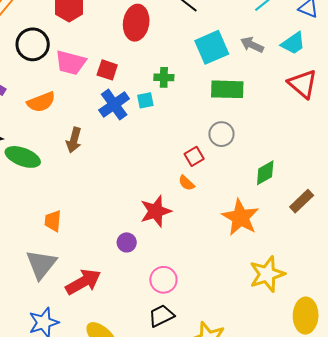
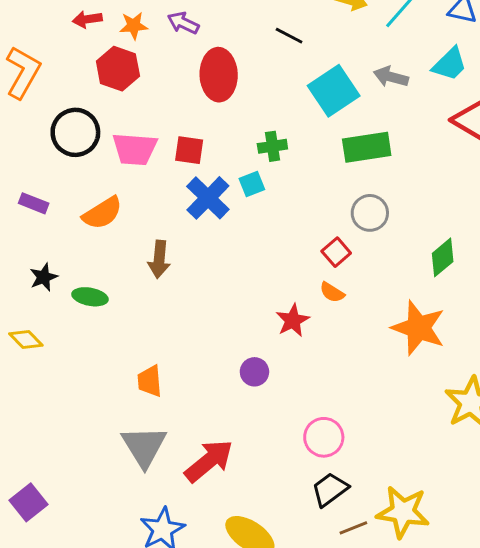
green ellipse: (23, 157) -> (90, 297), size x0.7
red star: (156, 211) -> (293, 320), moved, size x0.7
purple circle: (127, 242) -> (254, 372), moved

